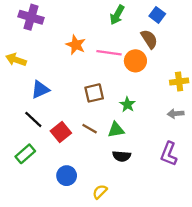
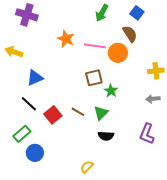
brown square: (94, 93) -> (94, 78), moved
green triangle: (116, 130) -> (101, 113), turned -35
blue circle: (67, 176) -> (35, 153), moved

